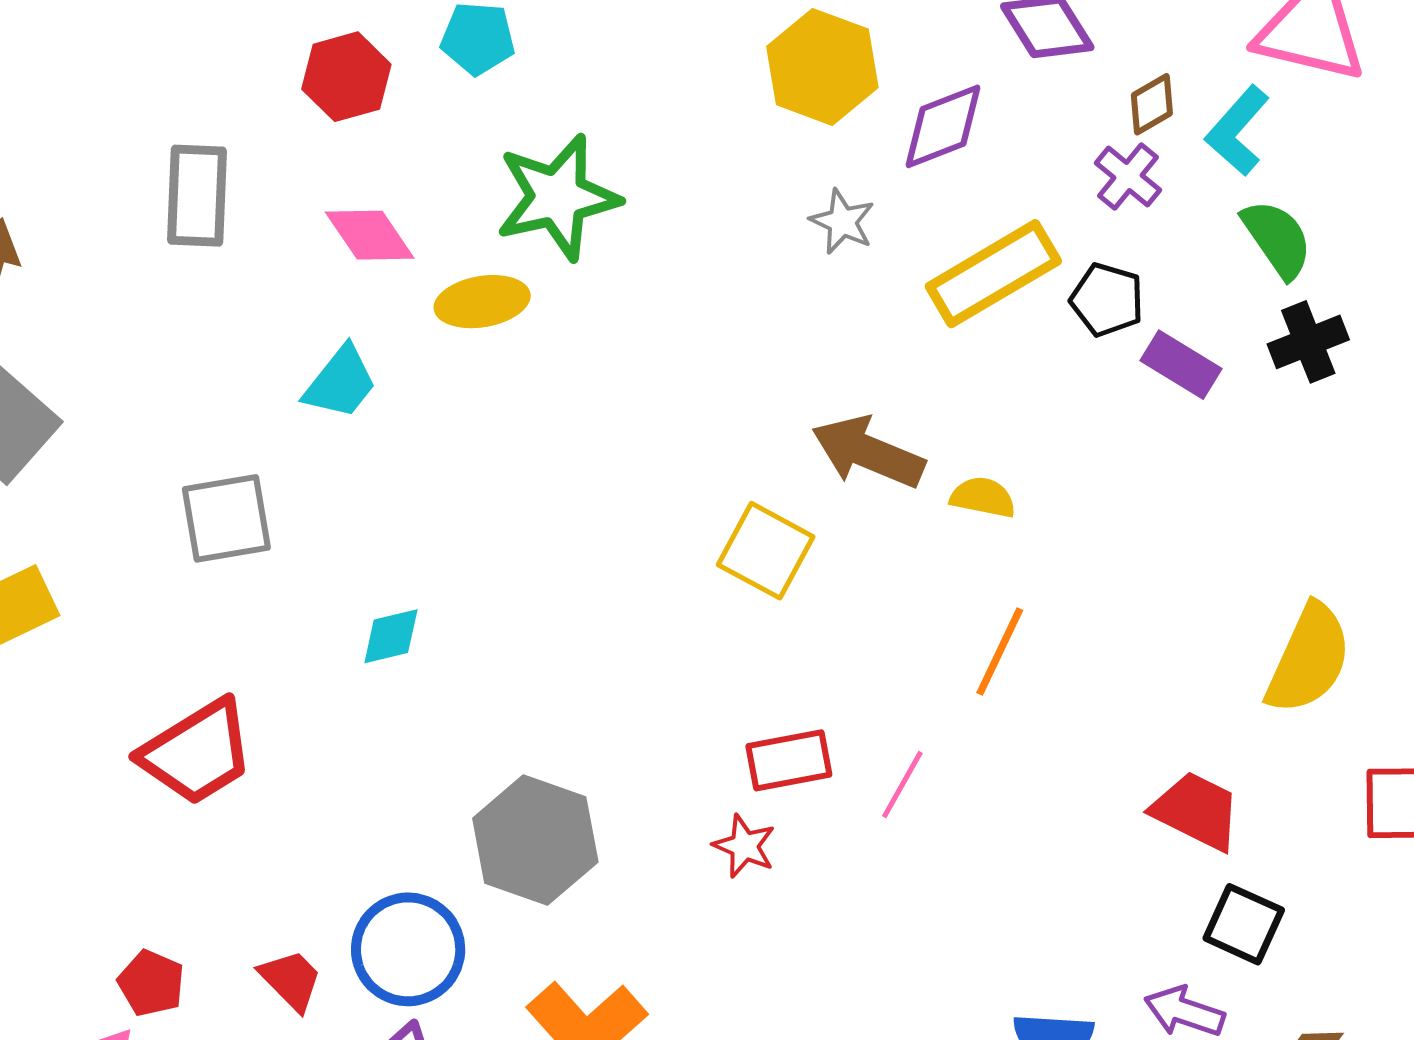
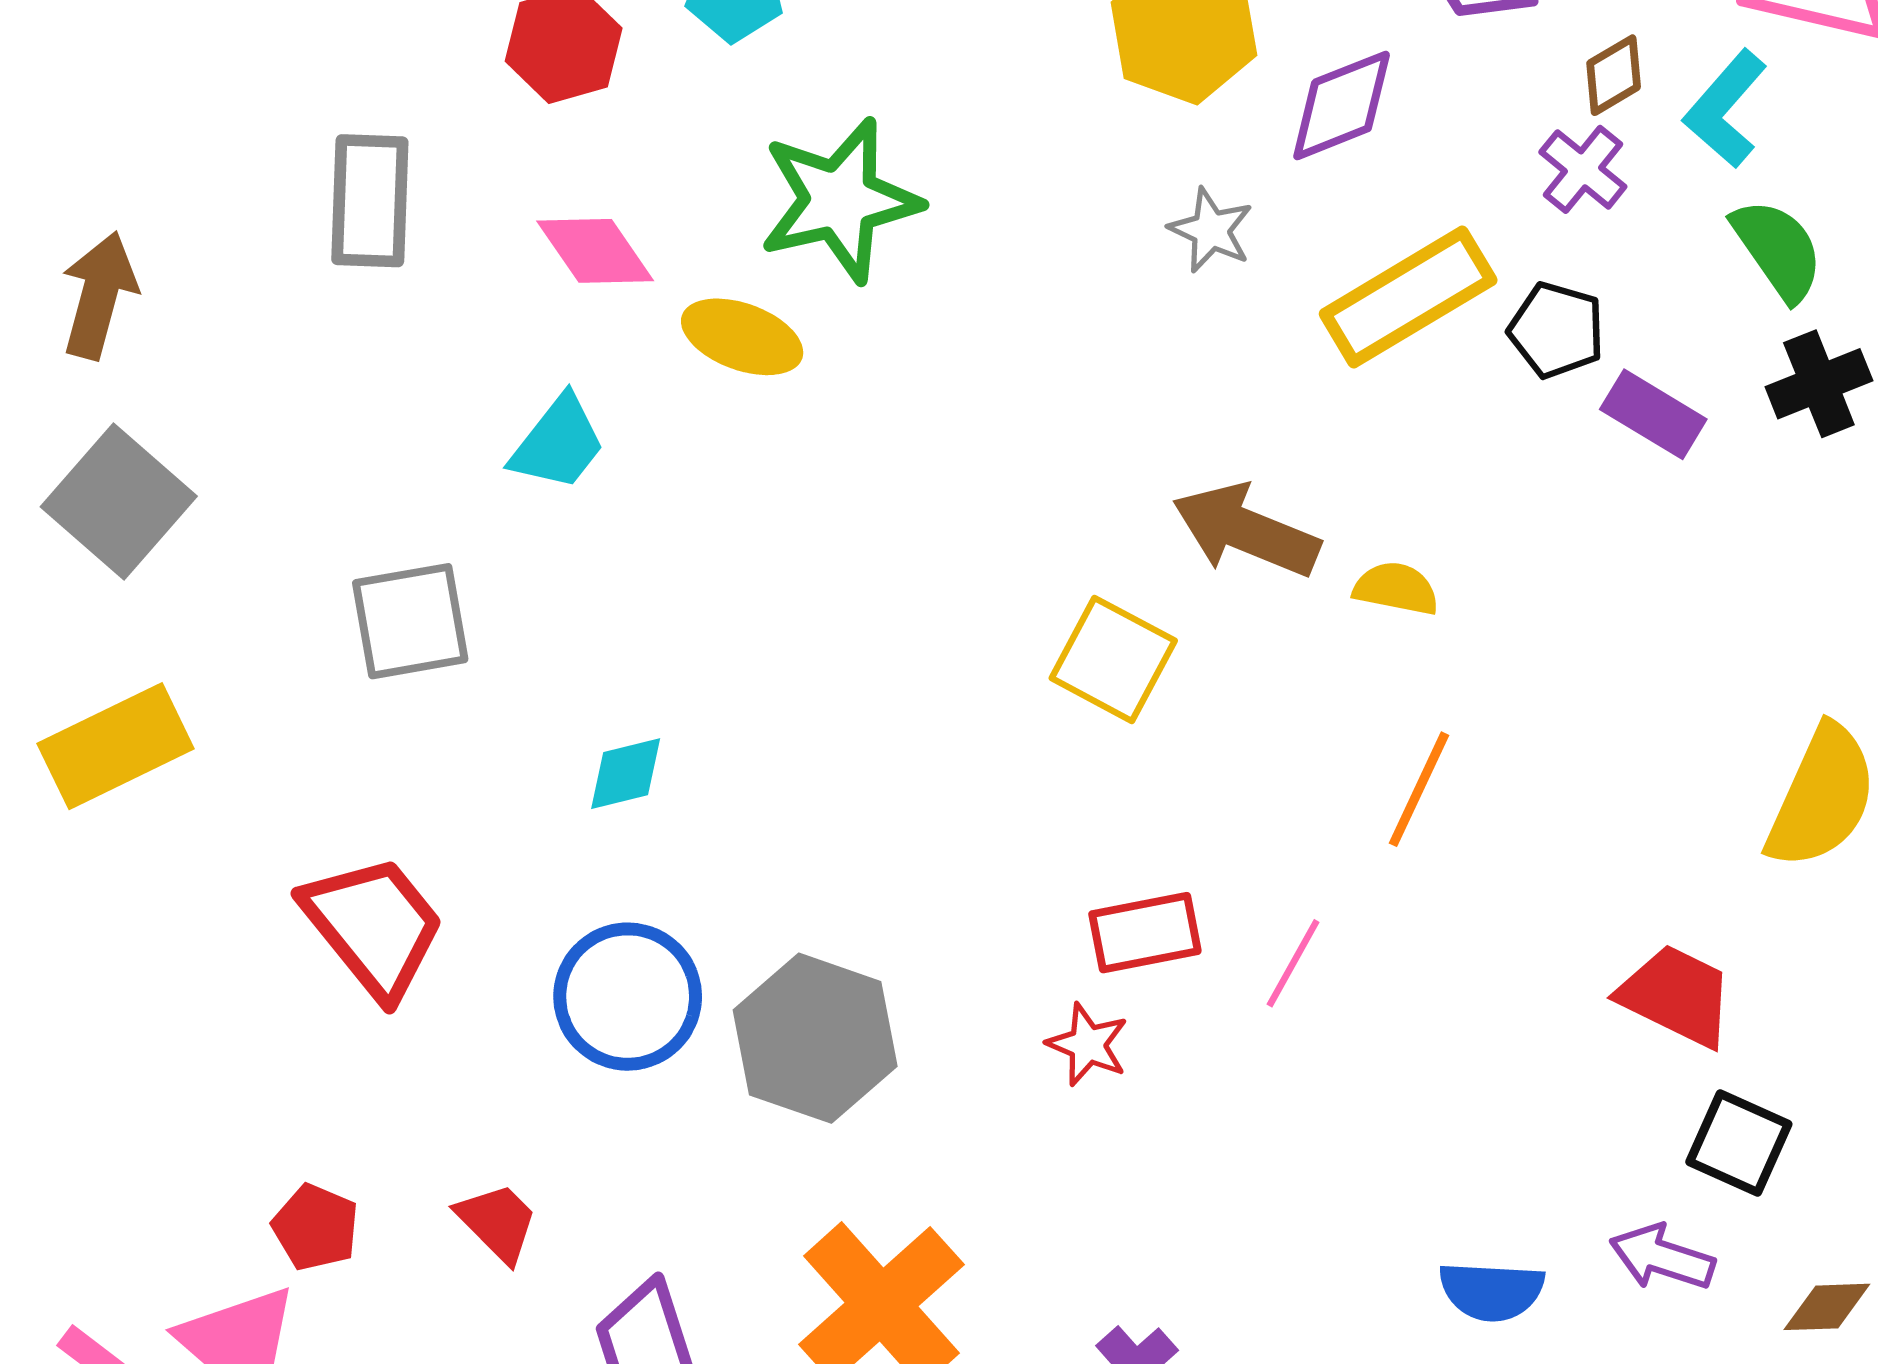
yellow ellipse: (482, 302) -> (742, 337), turned 30
red trapezoid: (197, 752) -> (374, 926), turned -97
blue circle: (408, 949) -> (628, 997), moved

